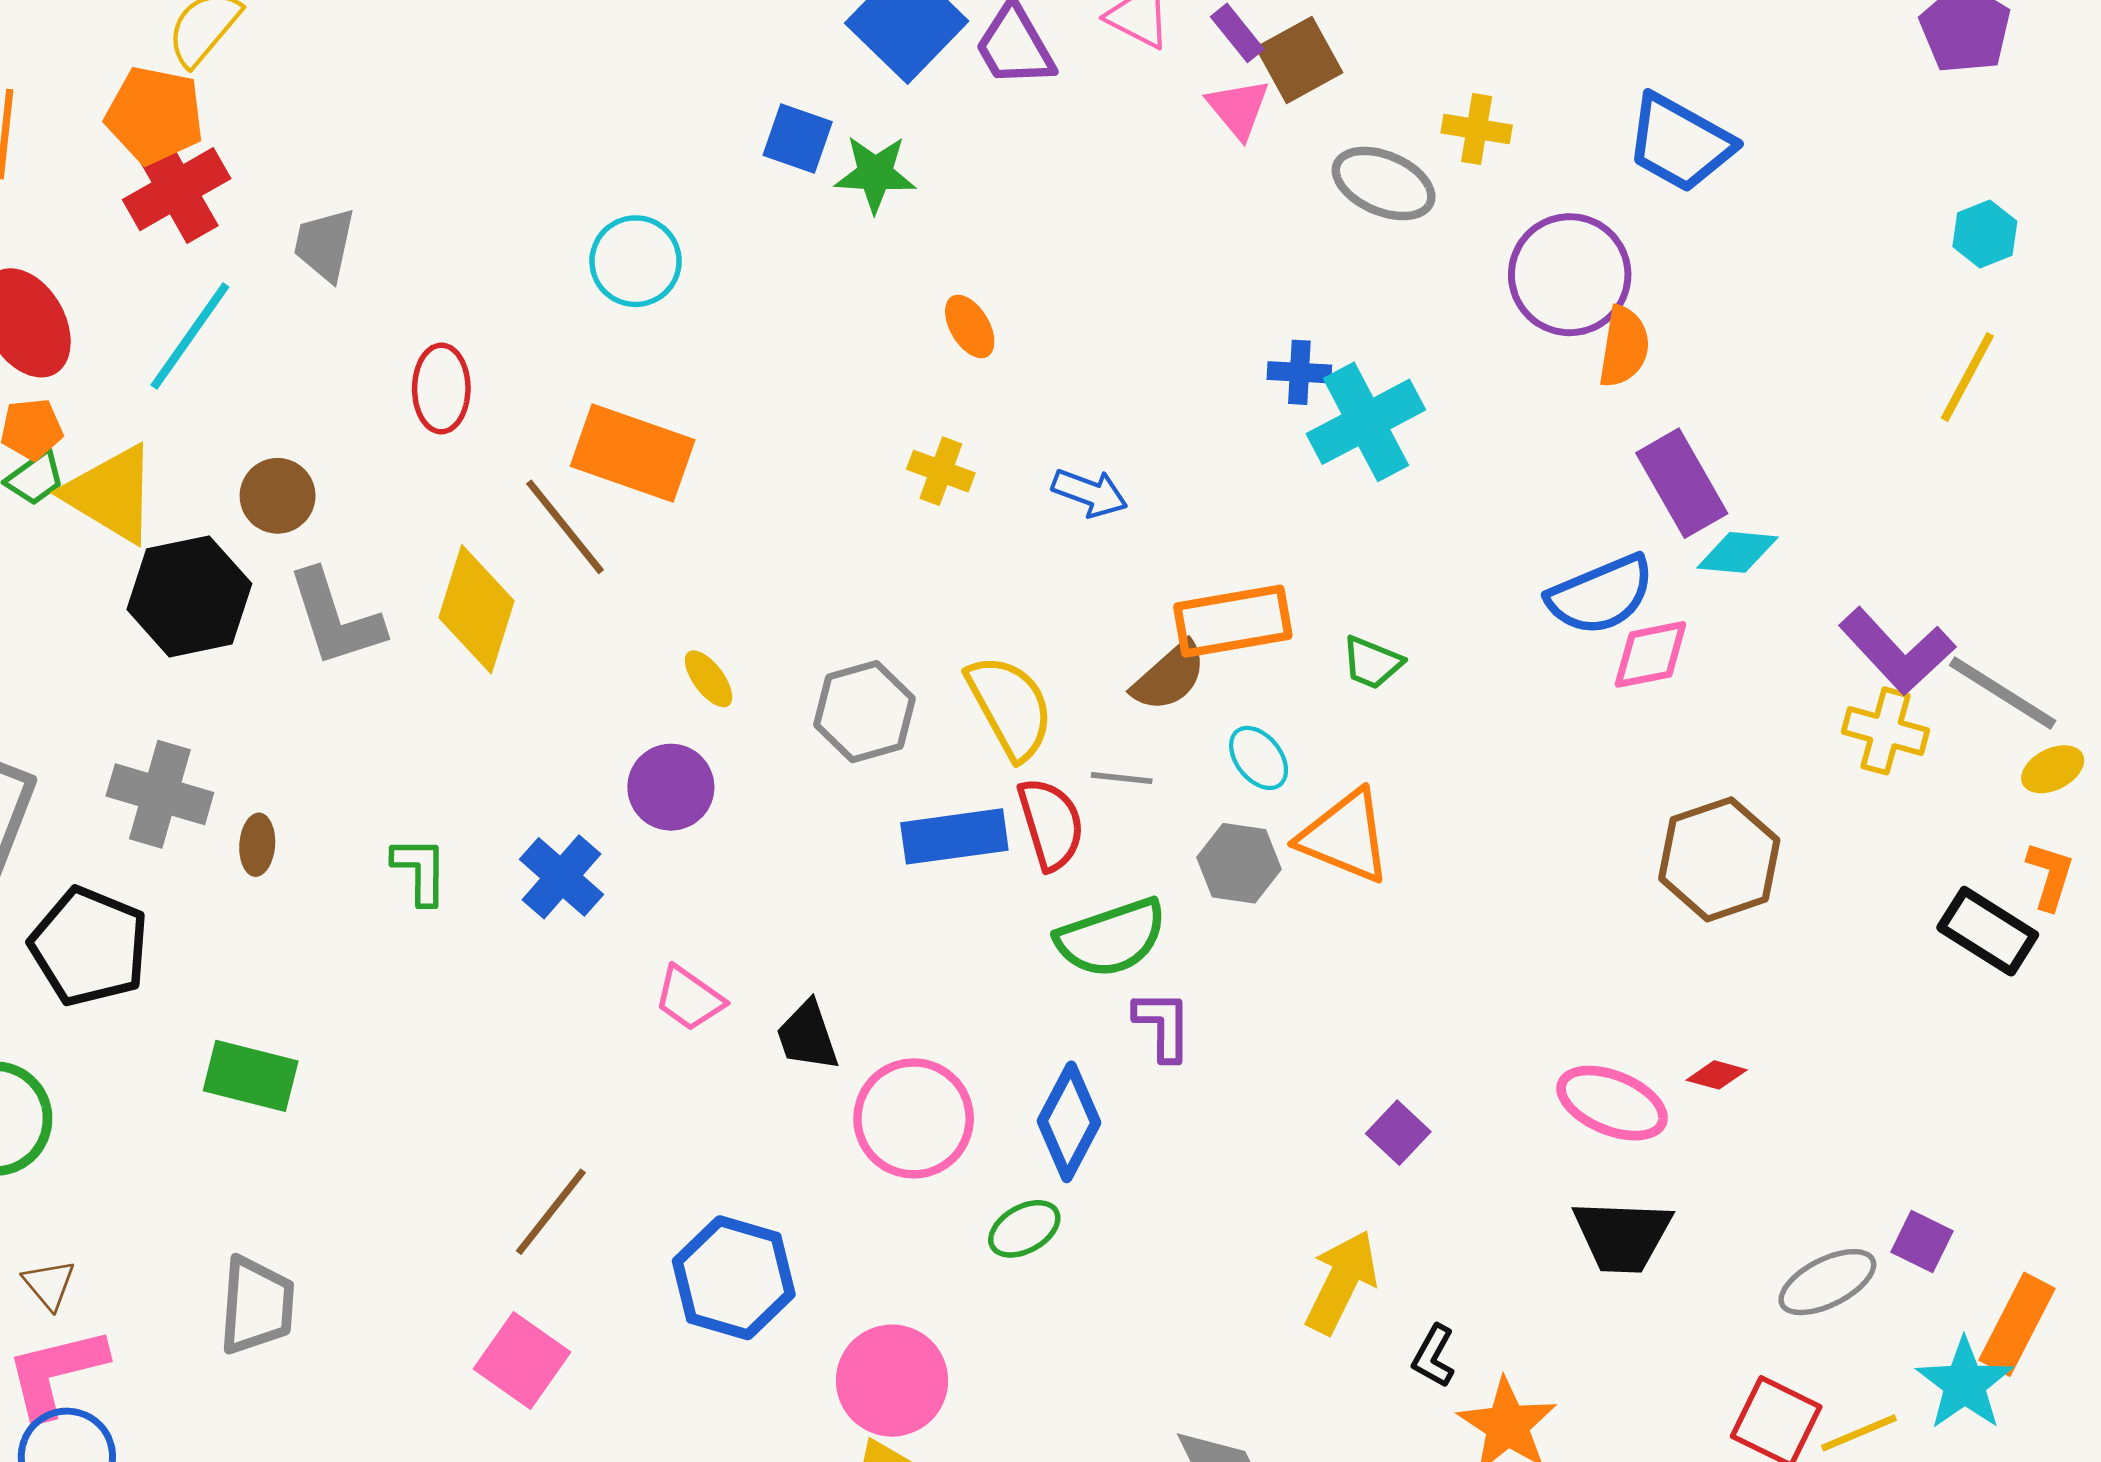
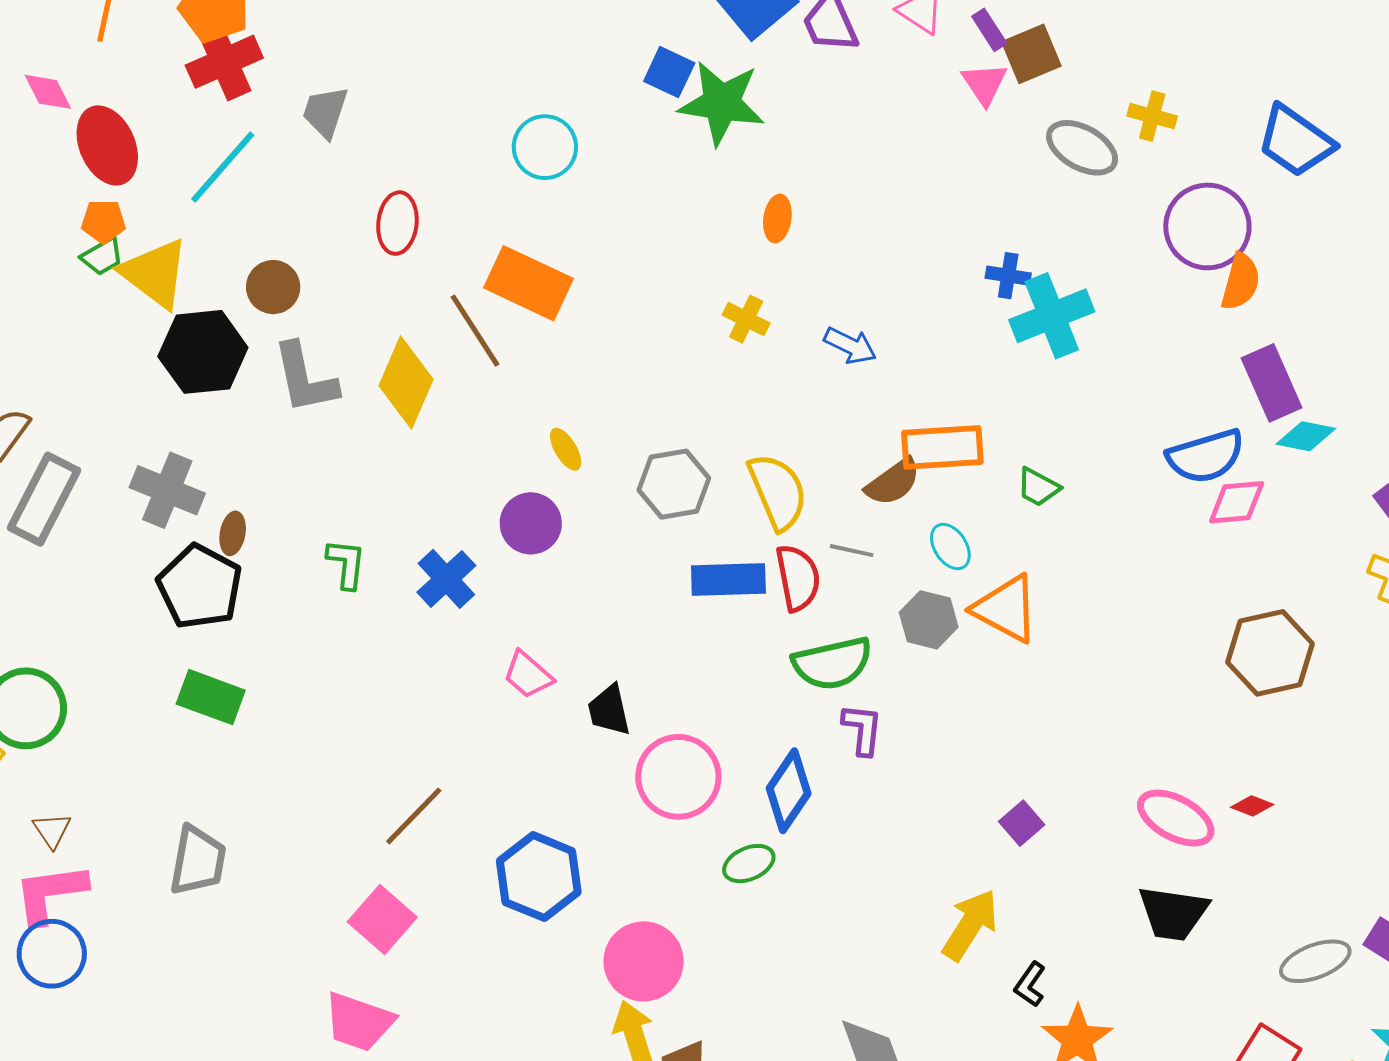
green star: (875, 174) -> (722, 103), size x1.5
orange ellipse: (970, 326) -> (777, 218), turned 33
black pentagon: (89, 946) -> (200, 587), moved

